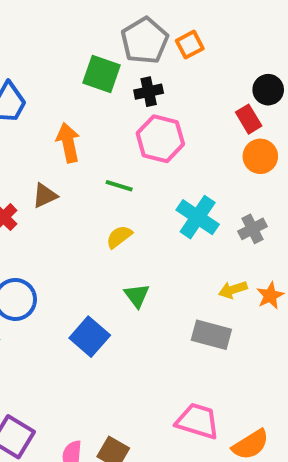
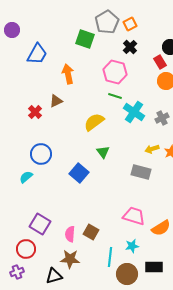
black cross: (149, 92) -> (130, 47), moved, turned -32
green line: (119, 186) -> (115, 96), moved
yellow semicircle: (119, 237) -> (94, 122), size x1.5

